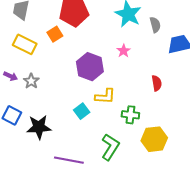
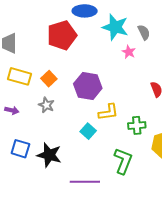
orange square: (55, 34) -> (49, 79), moved
pink star: (124, 51) -> (129, 52), moved
gray star: (31, 81) -> (46, 105), moved
black star: (39, 127) -> (49, 155), turned 30

